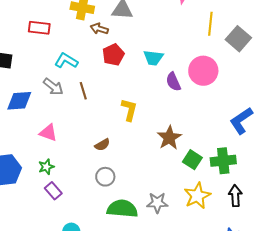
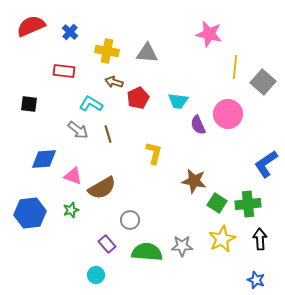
brown arrow: (99, 29) -> (114, 82), moved
blue diamond: (19, 101) -> (44, 159), moved
brown star: (169, 138) -> (194, 181), turned -30
brown semicircle: (102, 145) -> (102, 188), moved, size x1.8
purple rectangle: (53, 191) -> (107, 244), moved

